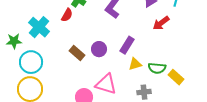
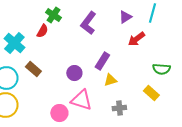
purple circle: (99, 49) -> (74, 73), moved
brown rectangle: (77, 53) -> (33, 69), moved
green semicircle: (157, 68) -> (161, 69), moved

